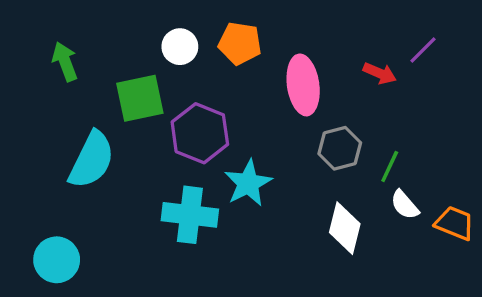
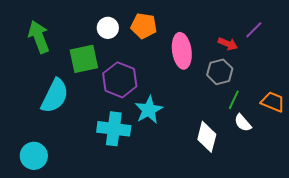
green arrow: (65, 62) -> (39, 37), size x1.4
gray hexagon: (340, 148) -> (220, 72), moved
orange trapezoid: (455, 223) -> (273, 102), moved

